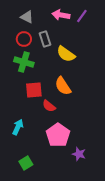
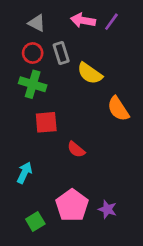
orange semicircle: (63, 86) -> (118, 109), moved
red semicircle: (49, 106) -> (76, 150), moved
pink pentagon: (58, 135) -> (72, 205), moved

